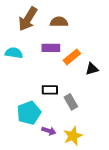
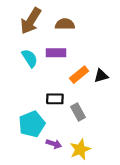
cyan semicircle: (14, 53) -> (30, 58), moved, turned 48
orange rectangle: (72, 57) -> (79, 75), moved

